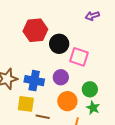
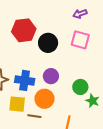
pink square: (79, 57) -> (80, 40), moved
orange circle: (67, 101) -> (45, 99), moved
green star: (93, 108) -> (92, 101), moved

